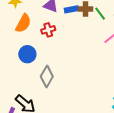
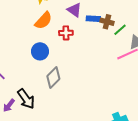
green line: (100, 14) -> (120, 30), turned 72

